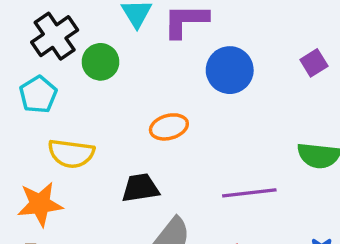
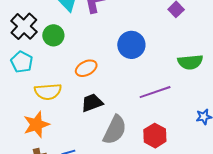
blue circle: (230, 70) -> (131, 45), moved
orange ellipse: (169, 127) -> (86, 68), moved

